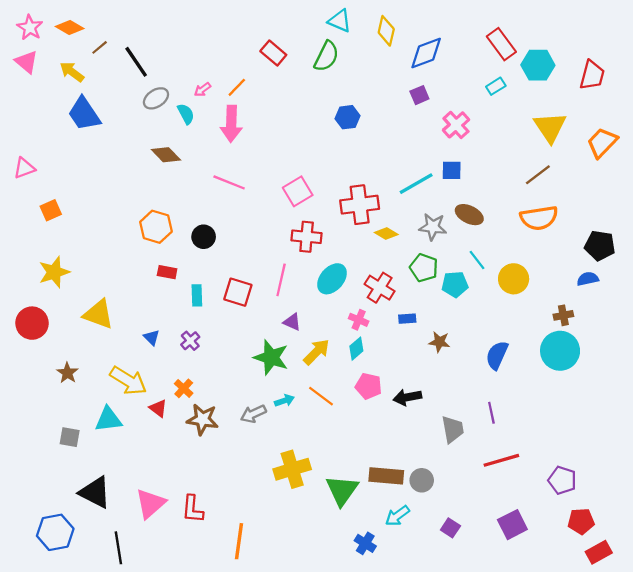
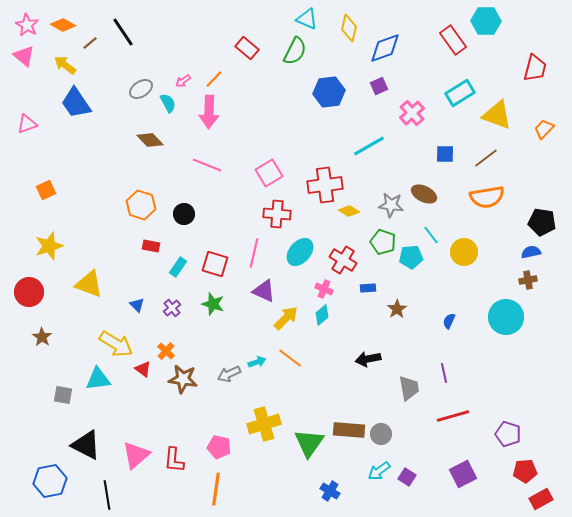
black line: (136, 62) -> (123, 32), moved
cyan hexagon: (538, 65) -> (486, 21), moved
cyan rectangle: (496, 86) -> (460, 93), moved, size x1.6
blue hexagon: (347, 117) -> (329, 92), moved, size x1.4
yellow triangle: (550, 127) -> (497, 115), turned -36
orange trapezoid: (602, 143) -> (544, 129), size x0.7
pink triangle: (24, 168) -> (27, 124), moved
blue square: (452, 170) -> (445, 154), moved
cyan line: (416, 184) -> (369, 146), moved
cyan rectangle: (197, 295) -> (178, 267), turned 36
brown cross: (563, 315) -> (528, 280), moved
purple triangle: (292, 322) -> (264, 291), size x1.4
brown star: (439, 342) -> (397, 309), turned 30
blue semicircle: (497, 355) -> (449, 321), size x0.6
green star: (271, 357) -> (213, 304), moved, size x0.7
brown star: (67, 373) -> (42, 337), moved
pink pentagon: (369, 386) -> (219, 447), moved
cyan arrow: (397, 516) -> (379, 471), moved

